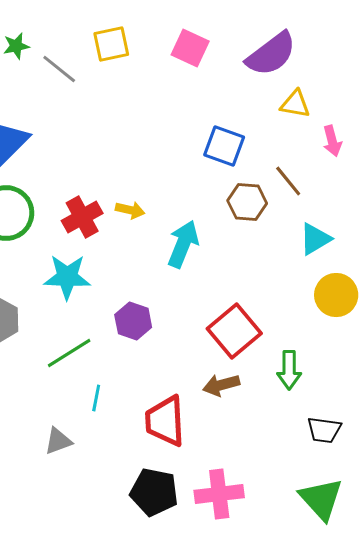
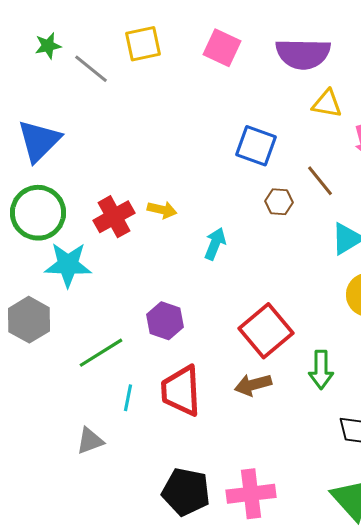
purple semicircle: (271, 54) -> (303, 54), turned 38
brown hexagon: (247, 202) -> (279, 202), size x0.7
cyan arrow: (183, 244) -> (215, 244), size x0.7
cyan star: (67, 277) -> (68, 265), moved
red trapezoid: (165, 421) -> (181, 391), moved

